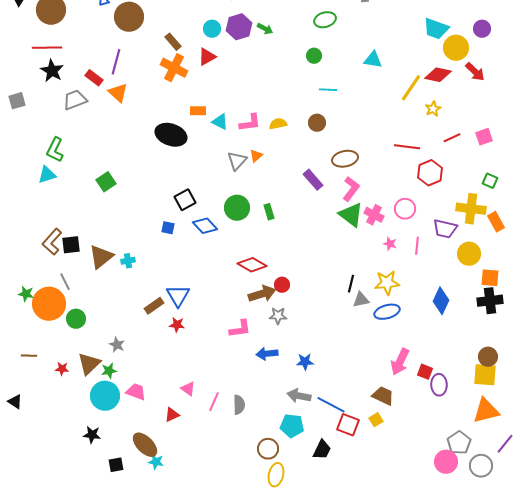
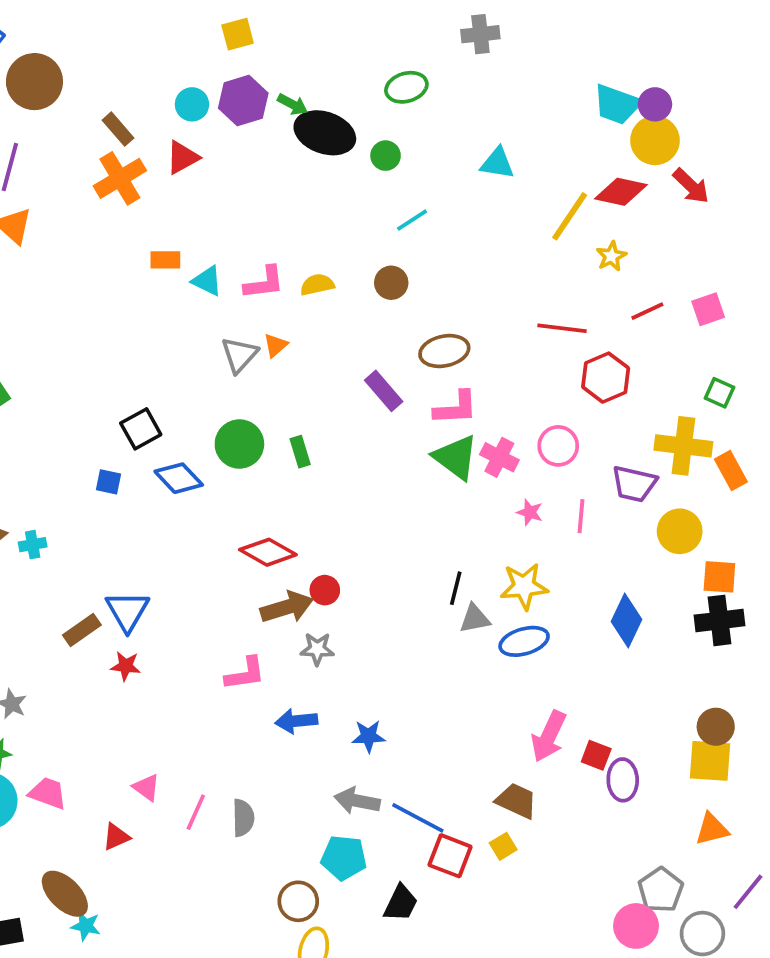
purple circle: (482, 29) -> (655, 104), moved
orange cross: (174, 68) -> (120, 178), turned 32
cyan line: (328, 90) -> (412, 220), turned -36
black ellipse: (171, 135) -> (325, 133), moved
pink L-shape: (351, 189) -> (456, 408), turned 50
orange triangle: (486, 411) -> (712, 829), size x0.7

